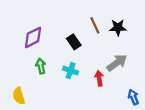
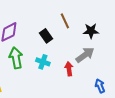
black star: (118, 28) -> (91, 31), moved
green arrow: (41, 66) -> (16, 58), size x1.5

